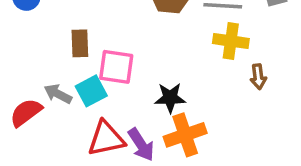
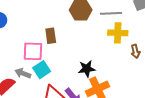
brown rectangle: (80, 43) -> (51, 36), moved
pink square: (116, 67) -> (33, 51), moved

